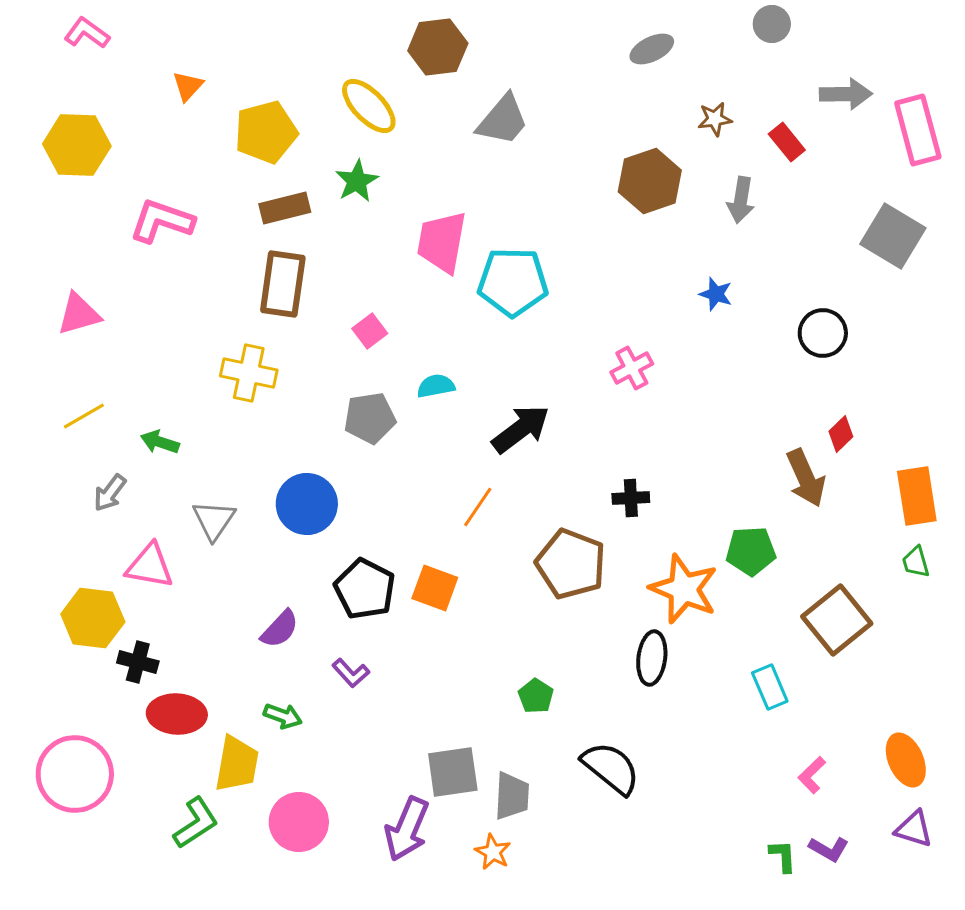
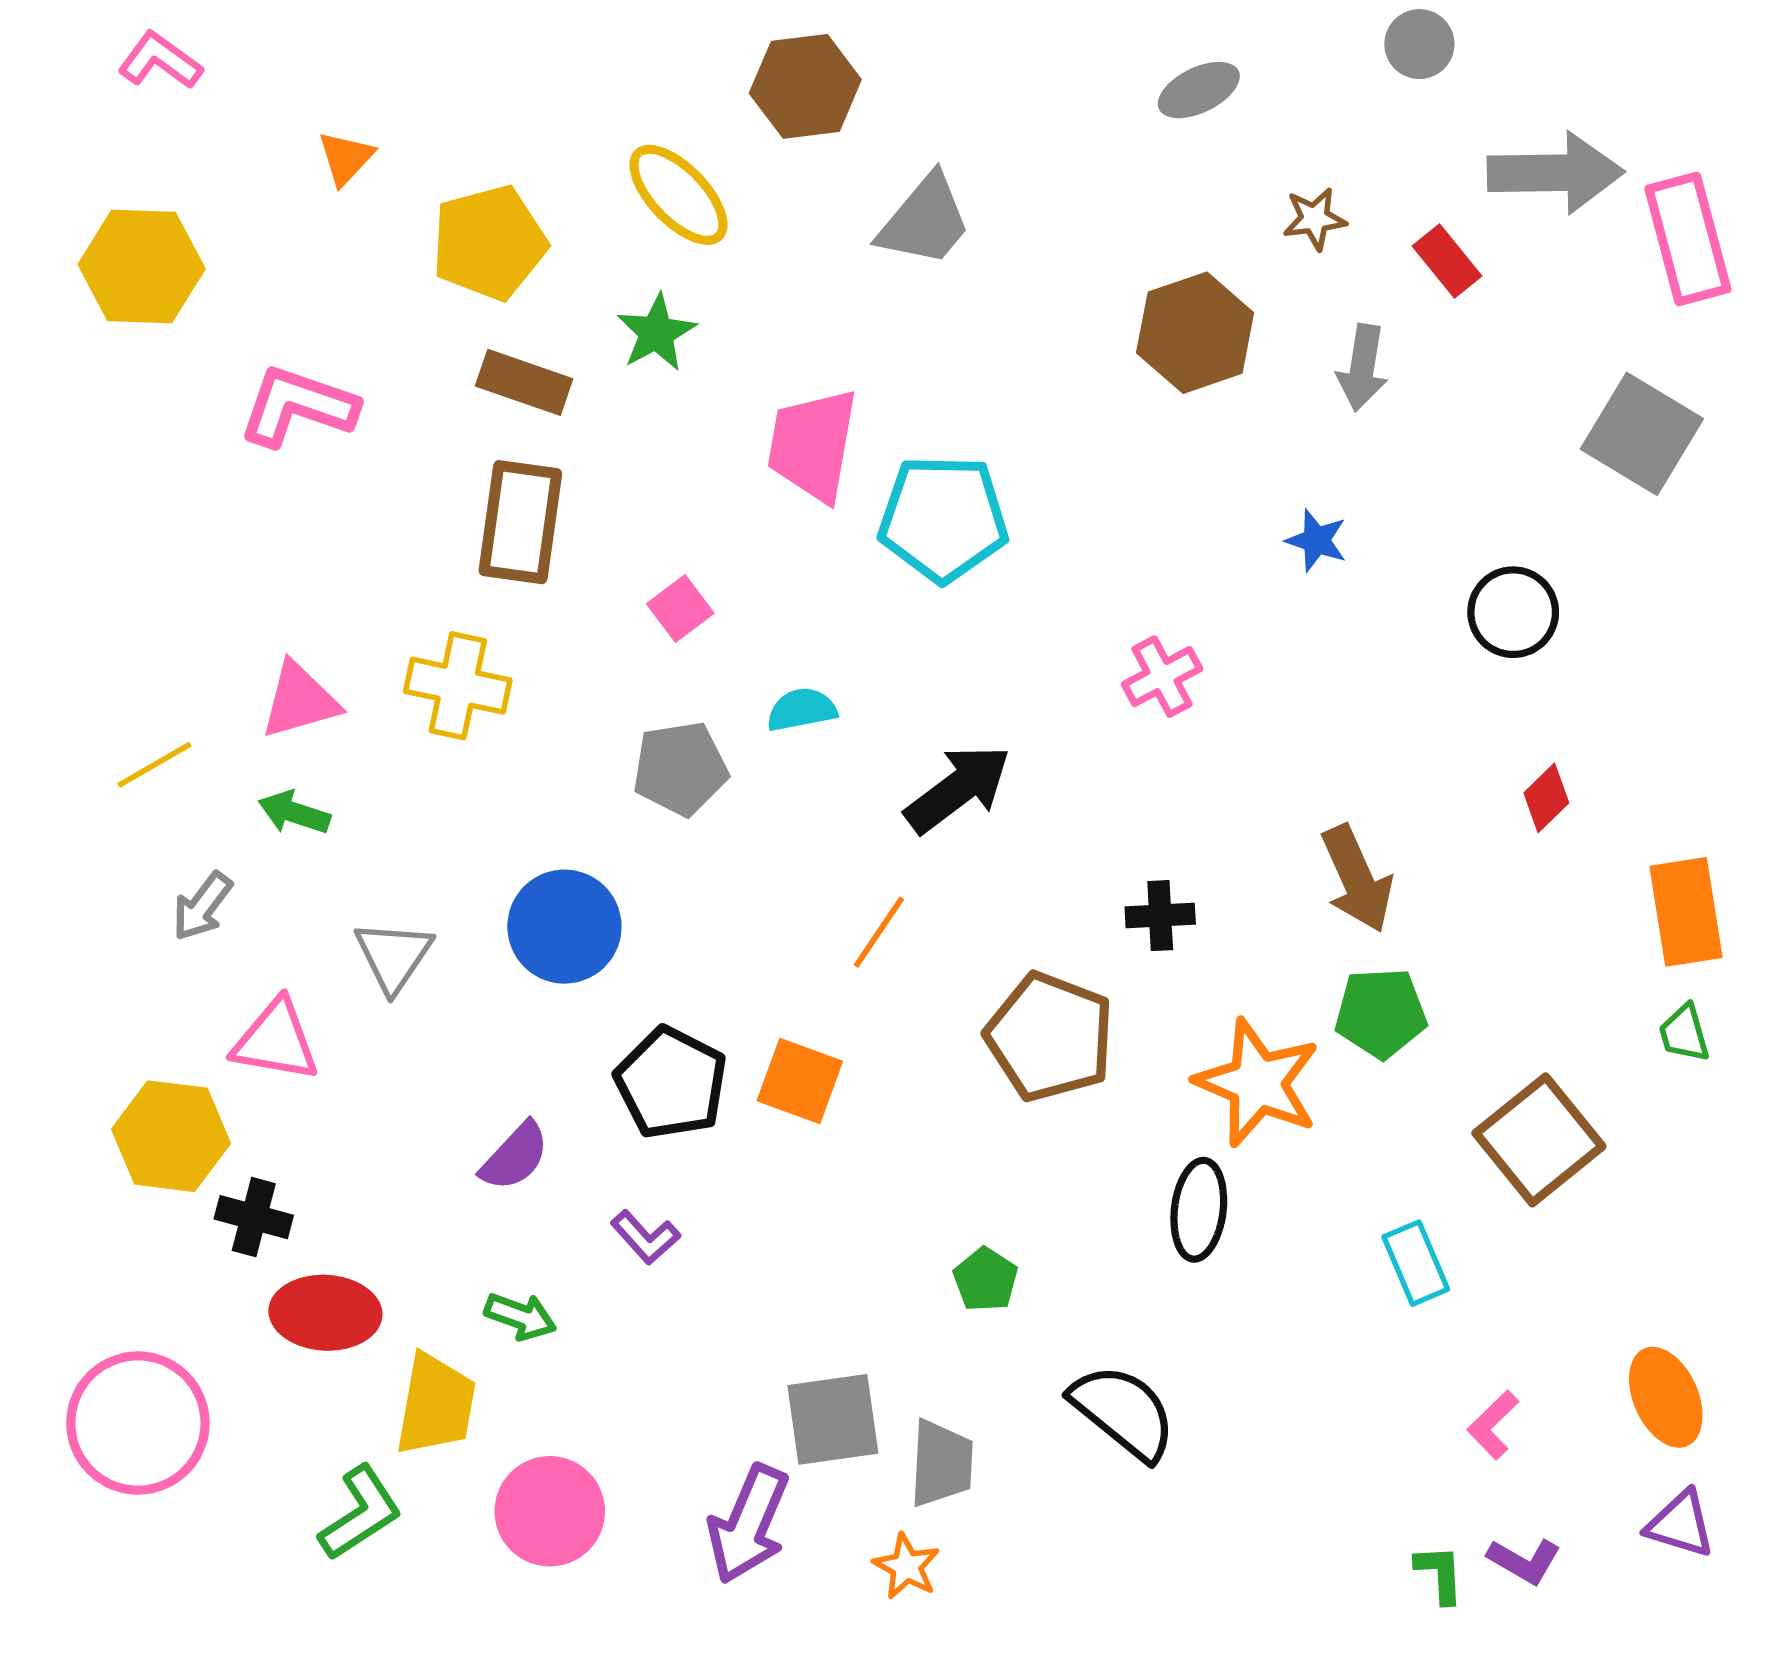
gray arrow: (846, 94) -> (1555, 173), size x1.4
brown rectangle: (285, 208) -> (524, 382), turned 33
pink triangle: (79, 314) -> (300, 700), moved
brown arrow: (806, 478) -> (1357, 879), moved

